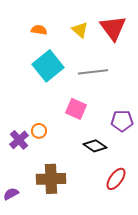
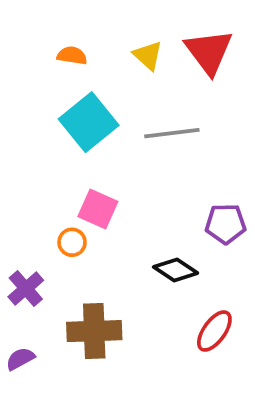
pink square: (76, 109) -> (98, 209), moved
purple cross: (19, 140) -> (26, 288), moved

